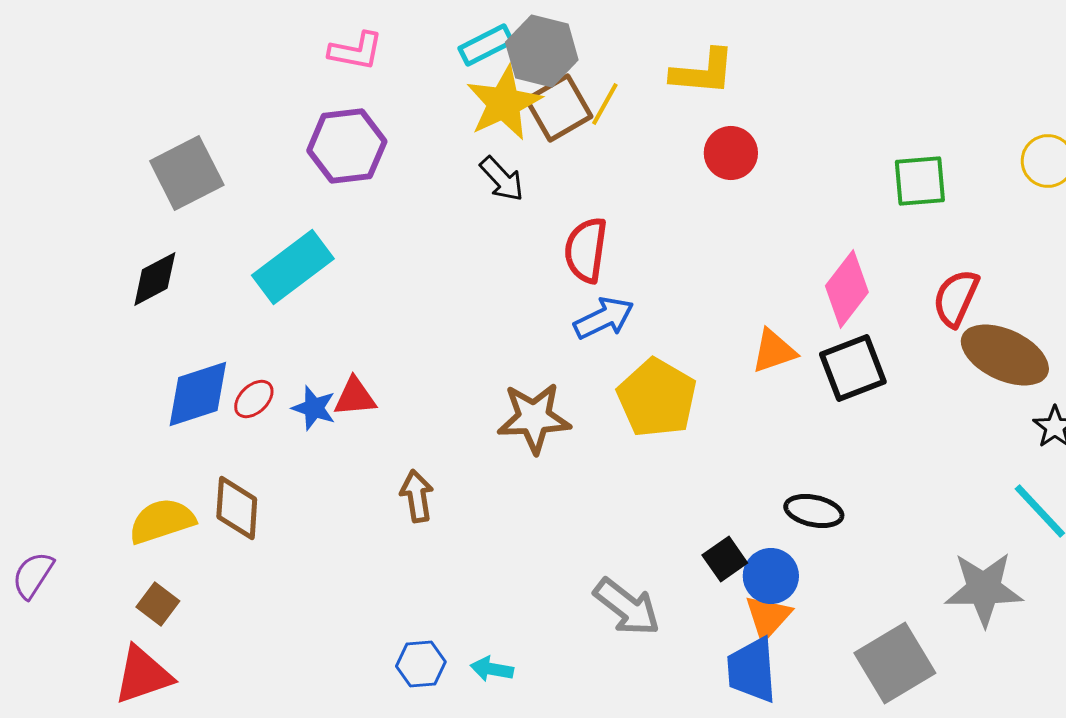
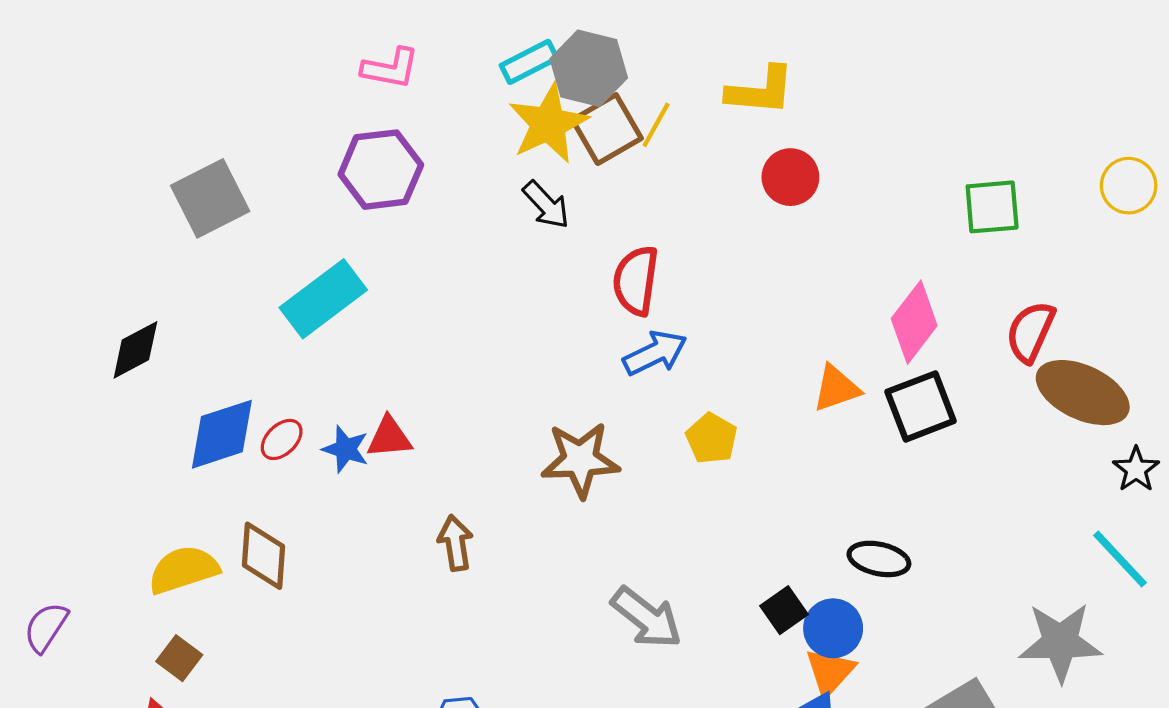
black diamond: (155, 279) -> (135, 350), moved
yellow pentagon: (657, 398) -> (711, 438), size x0.6
gray arrow: (627, 607) -> (646, 618), moved

